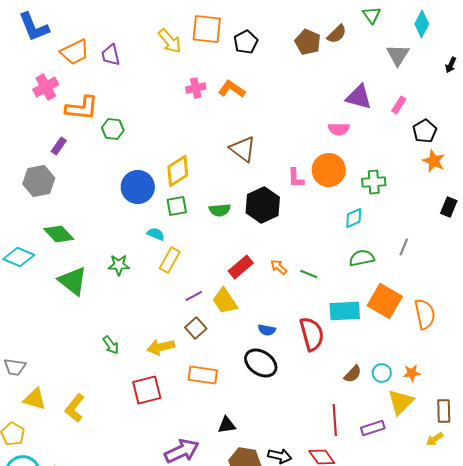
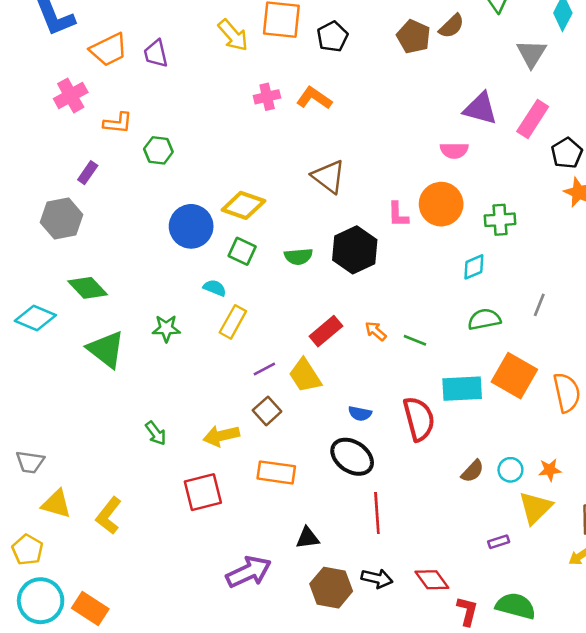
pink rectangle: (399, 105) -> (533, 119), size x1.6
orange L-shape: (82, 108) -> (118, 123), size x0.7
yellow diamond: (178, 171) -> (243, 205), turned 52
green square: (177, 206) -> (242, 251), turned 35
red line: (335, 420) -> (377, 513), moved
purple rectangle: (373, 428) -> (499, 542), size x0.7

